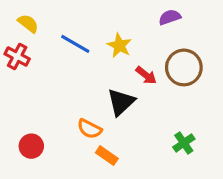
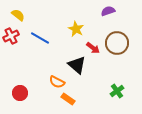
blue line: (75, 44) -> (40, 38), moved
red cross: (17, 56) -> (11, 36), turned 35
black triangle: (121, 102) -> (77, 65), turned -36

